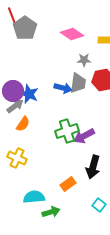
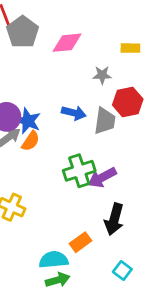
pink diamond: (72, 34) -> (67, 43), moved, turned -40
gray trapezoid: (78, 83) -> (105, 121), moved
orange semicircle: (23, 124) -> (31, 141), moved
cyan semicircle: (34, 197) -> (54, 260), moved

